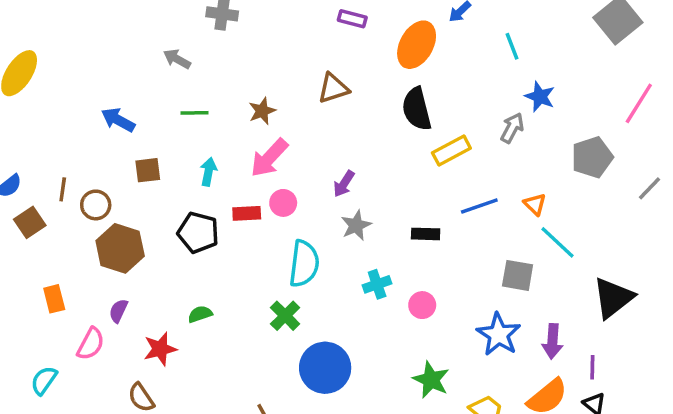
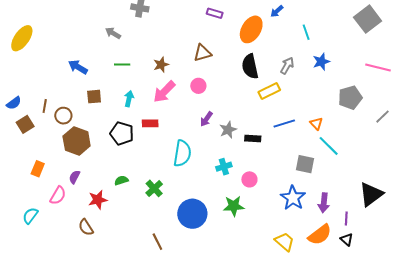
blue star: (540, 97) -> (321, 62), turned 30
pink line: (639, 103) -> (378, 67), turned 70
gray arrow: (512, 128) -> (287, 66), moved
purple arrow: (344, 184) -> (206, 119), moved
pink circle: (283, 203) -> (198, 86), moved
gray star: (356, 225) -> (228, 130), moved
black triangle: (613, 298) -> (371, 194), moved
orange rectangle: (54, 299) -> (38, 169), turned 35
green cross: (285, 316) -> (154, 188), moved
green star: (431, 380) -> (234, 206), moved, turned -30

